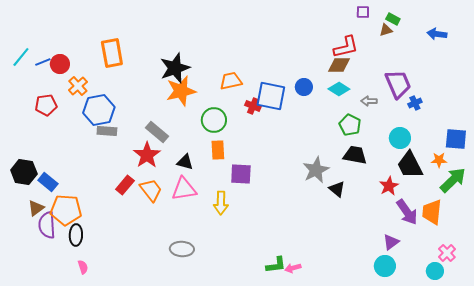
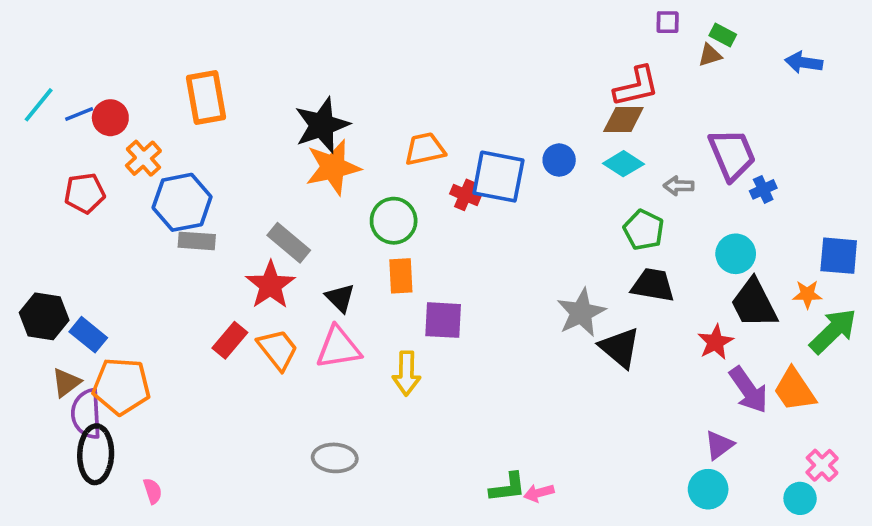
black triangle: (185, 162) -> (340, 298), turned 30
black triangle: (337, 189) -> (620, 348), size x1.4
orange trapezoid: (432, 212) -> (794, 390), turned -40
black ellipse: (76, 235) -> (96, 454), moved, size x1.4

